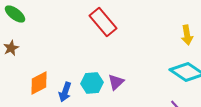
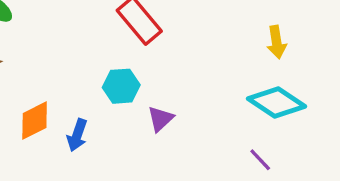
cyan hexagon: (92, 83) -> (121, 86), moved

